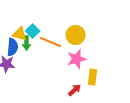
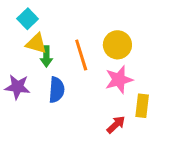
cyan square: (33, 31) -> (28, 19), moved
orange line: (51, 42) -> (81, 55), turned 50
blue semicircle: (13, 47) -> (57, 90), moved

